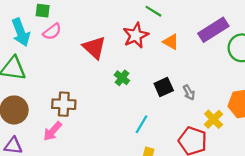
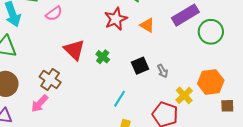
pink semicircle: (52, 32) -> (54, 14), moved
red triangle: (94, 47) -> (74, 50), moved
brown cross: (64, 104) -> (50, 79), turned 30

